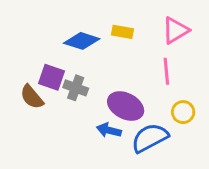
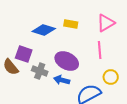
gray cross: (76, 88) -> (40, 71), moved
purple ellipse: (126, 106) -> (67, 61), moved
blue arrow: (109, 130) -> (62, 80), moved

